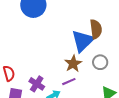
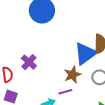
purple cross: (37, 84) -> (29, 62), moved

